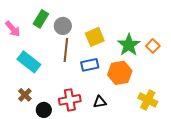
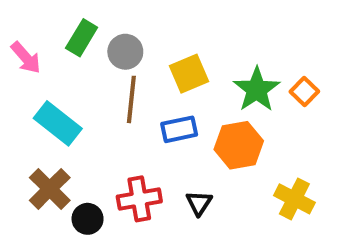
brown cross: (25, 95) -> (50, 189), size x1.5
black triangle: (100, 102) -> (199, 203), turned -48

